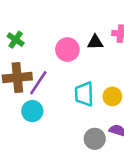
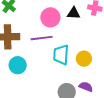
purple line: (38, 83) -> (42, 38), moved, turned 45

